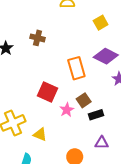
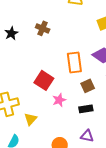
brown square: (84, 100) -> (88, 86), moved
yellow triangle: (40, 135) -> (31, 119), turned 40

